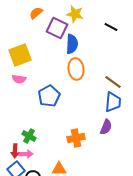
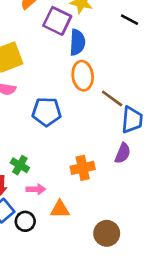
brown line: (113, 82) -> (112, 98), moved
blue pentagon: (49, 96) -> (47, 112), turned 30
pink arrow: (26, 154) -> (36, 189), moved

